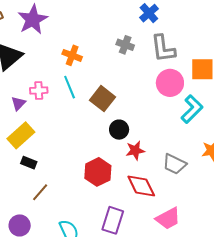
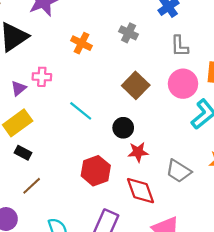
gray cross: (125, 45) -> (129, 33), moved
gray L-shape: (163, 49) -> (180, 46), size x0.7
cyan line: (70, 87) -> (81, 111), moved, turned -35
brown square: (103, 99) -> (136, 85), moved

